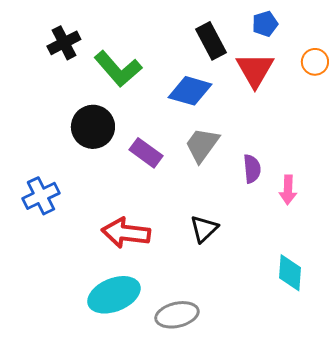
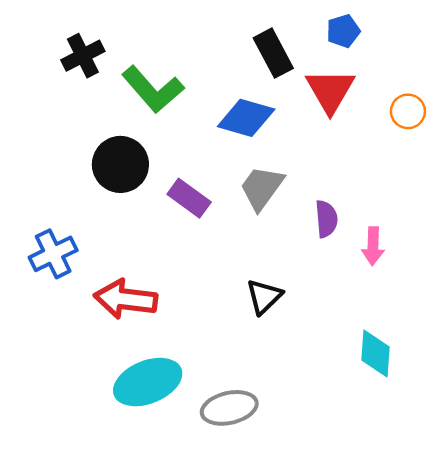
orange circle: (315, 62) -> (408, 111), moved
red arrow: (126, 233) -> (126, 299), moved

